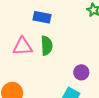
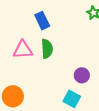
blue rectangle: (42, 17) -> (42, 21), turned 54

